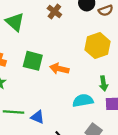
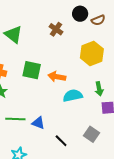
brown cross: (54, 11) -> (56, 29), moved
cyan semicircle: (83, 101) -> (73, 96), moved

